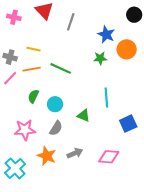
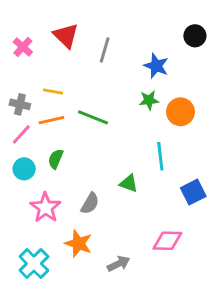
pink cross: (14, 17) -> (23, 47), turned 32
orange circle: (127, 49) -> (180, 112), moved
cyan circle: (55, 104) -> (24, 169), moved
pink star: (25, 130) -> (46, 208), turned -30
gray arrow: (75, 153) -> (119, 264), moved

